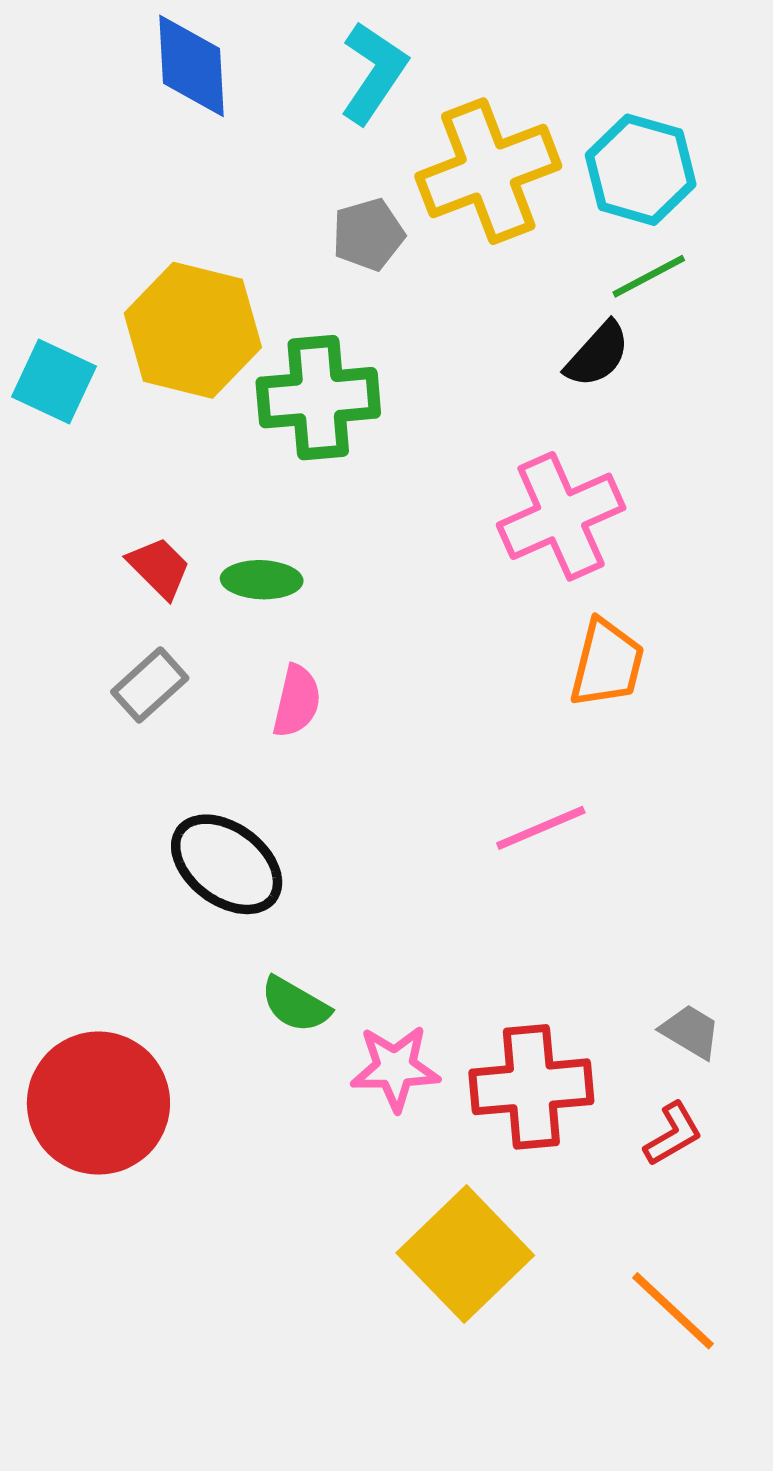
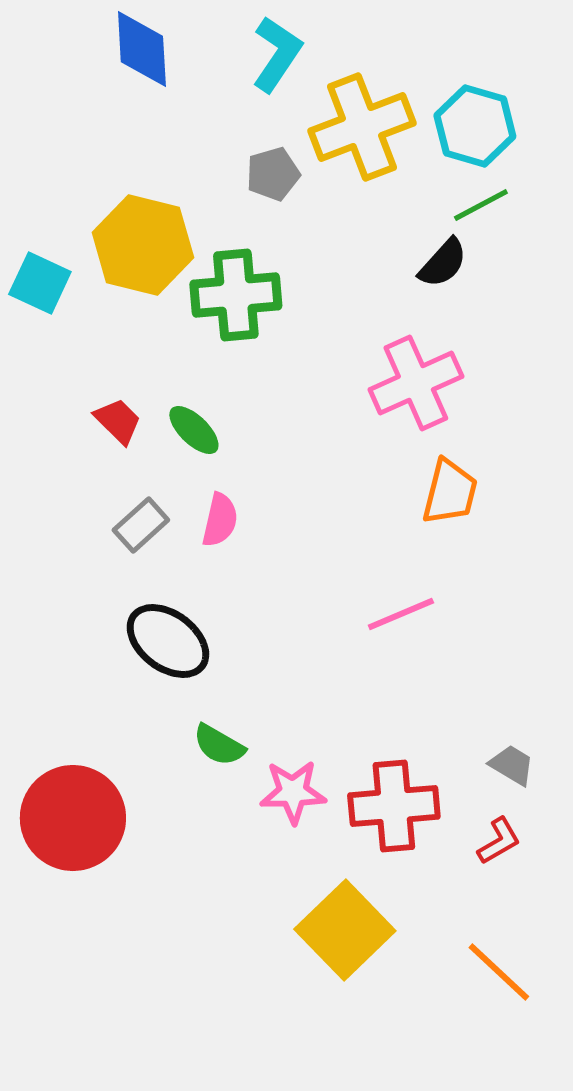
green ellipse: (262, 580) -> (194, 430), turned 42
gray rectangle: (150, 685) -> (141, 525), moved

